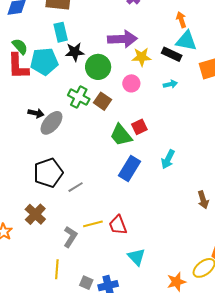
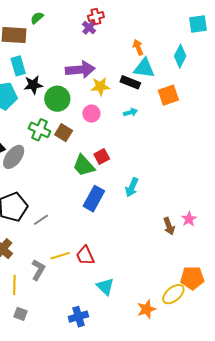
yellow line: (57, 269) -> (14, 285), moved
gray square: (86, 283) -> (20, 314), moved

